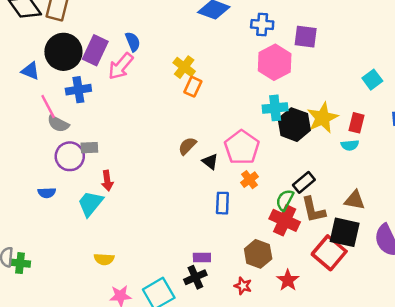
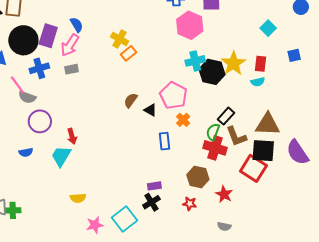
orange rectangle: (193, 87) -> (129, 53), turned 35
gray rectangle: (89, 148) -> (71, 69), moved
brown triangle: (355, 200) -> (268, 124), size x1.5

